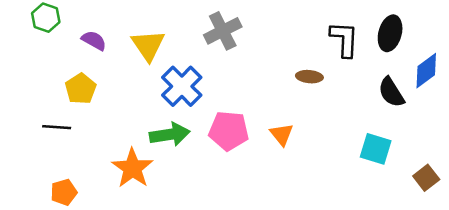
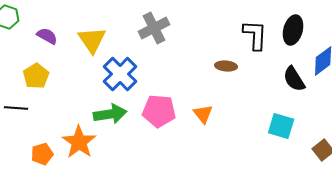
orange pentagon: (64, 192) -> (42, 154), moved

